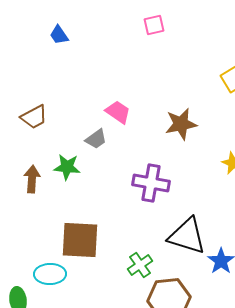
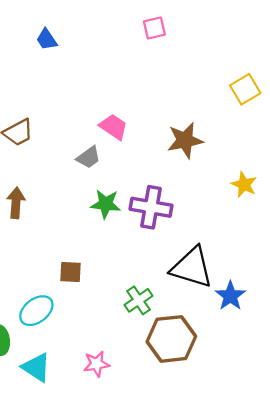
green star: (67, 167) -> (106, 204), moved
brown square: (80, 240) -> (70, 272), size x0.5
cyan ellipse: (50, 274) -> (36, 311), turned -36

